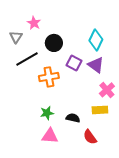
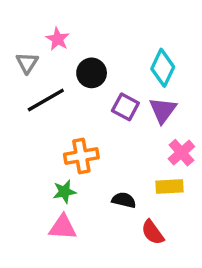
purple triangle: (96, 65) -> (163, 110), turned 30
orange cross: (49, 77) -> (81, 156), moved
green star: (47, 113) -> (64, 192), moved
pink triangle: (50, 136) -> (63, 227), moved

